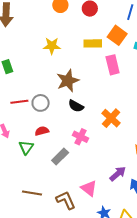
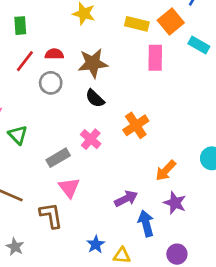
red line: (19, 102) -> (25, 61), moved, turned -60
red semicircle: (42, 131) -> (54, 54), moved
green triangle: (26, 147) -> (18, 135), turned -35
pink triangle: (89, 188) -> (69, 188), moved

